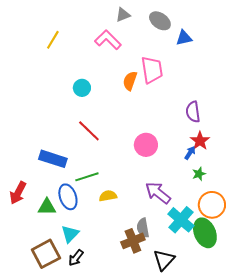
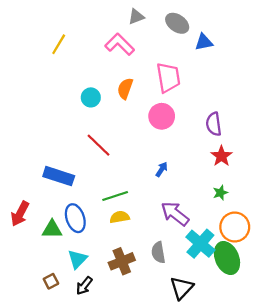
orange semicircle: (130, 81) -> (125, 89), moved
pink circle: (146, 145) -> (162, 116), moved
blue arrow: (190, 153) -> (162, 169), moved
green line: (87, 177) -> (115, 196), moved
brown cross: (133, 241) -> (122, 261), moved
brown square: (46, 254) -> (51, 281), size x0.5

